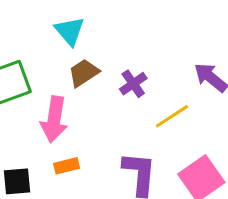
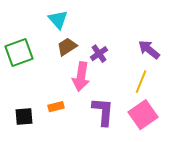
yellow line: (172, 116) -> (141, 82), moved, turned -35
pink arrow: (54, 119) -> (81, 77), moved

